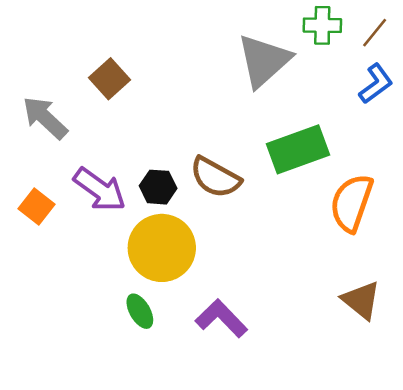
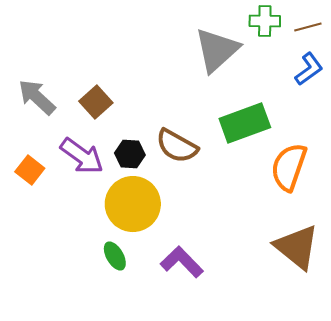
brown line: (375, 33) -> (308, 27), turned 36
brown square: (109, 79) -> (96, 102), moved
brown triangle: (361, 300) -> (297, 247), size x1.4

